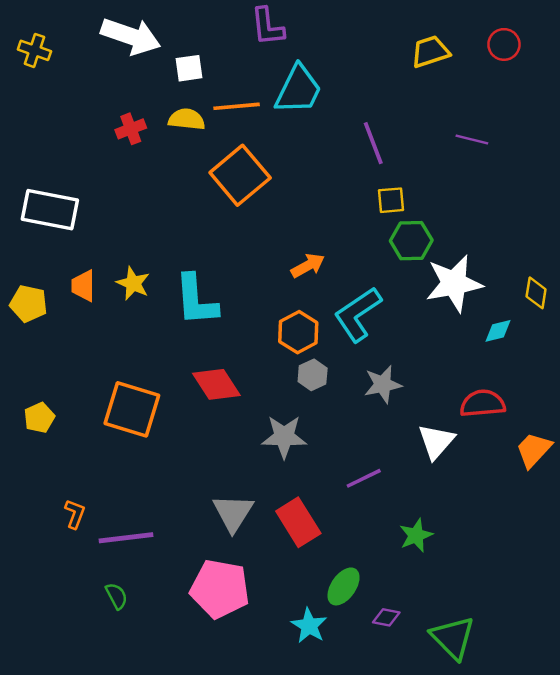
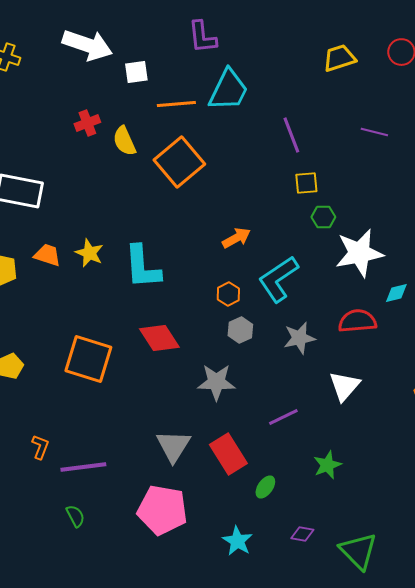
yellow semicircle: (187, 119) -> (124, 141), moved, turned -120
green hexagon: (411, 241) -> (323, 217), size x0.7
orange trapezoid: (83, 286) -> (47, 255), turned 108
orange hexagon: (298, 332) -> (228, 294), size x0.7
red semicircle: (483, 403) -> (357, 321), moved
green ellipse: (344, 586) -> (265, 487), moved, size x0.7

